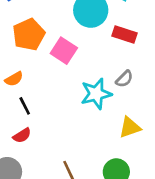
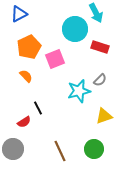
pink square: (64, 51) -> (55, 59), turned 36
orange semicircle: (14, 79) -> (26, 76), moved, turned -104
black line: (25, 106) -> (38, 108), moved

